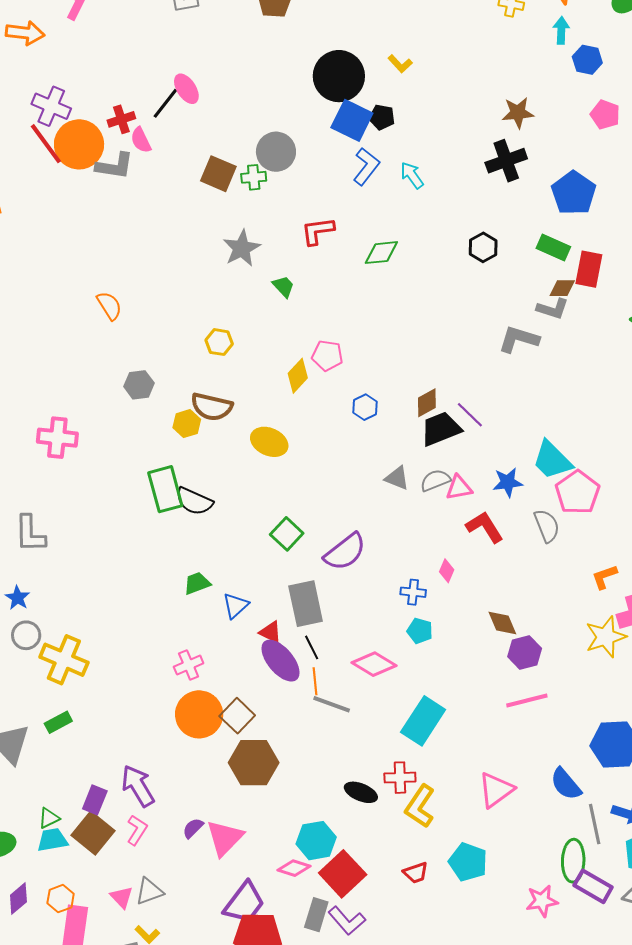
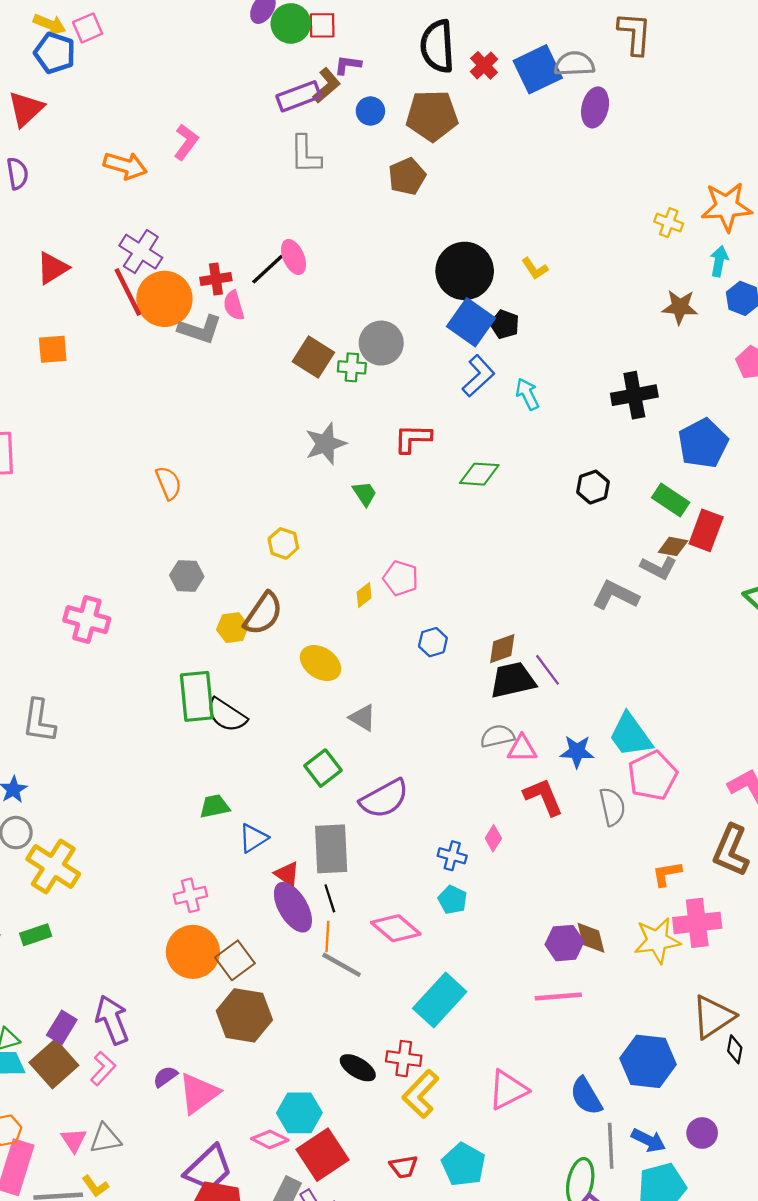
brown star: (518, 113) -> (680, 307), moved
yellow diamond: (298, 376) -> (364, 595), size x0.7
brown semicircle: (212, 407) -> (263, 614), turned -78
gray triangle: (397, 478) -> (363, 718), moved
brown diamond: (502, 623) -> (591, 938), moved

